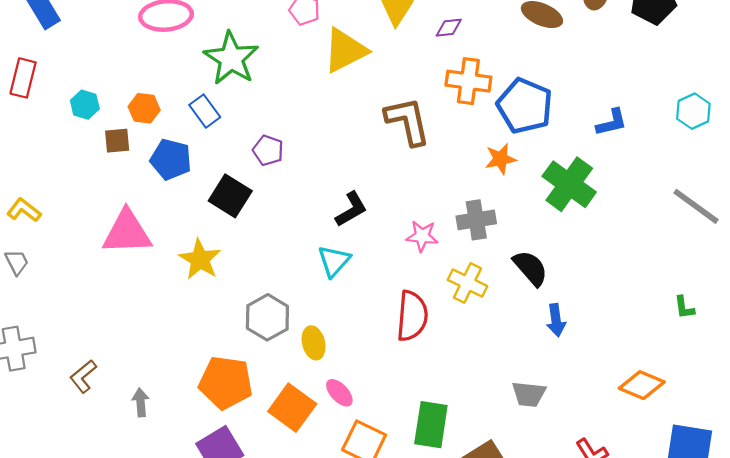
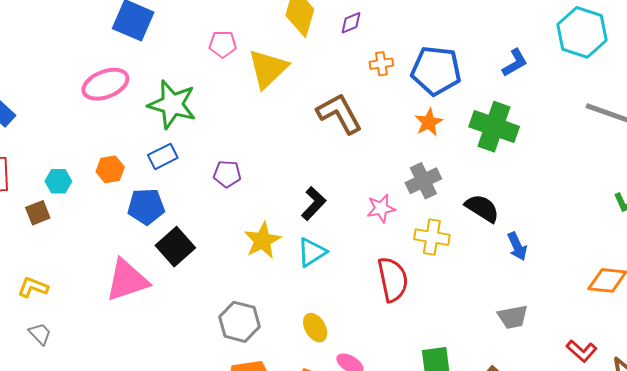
orange cross: (468, 81) -> (381, 64), size x0.6
blue rectangle: (205, 111) -> (163, 156), turned -64
cyan hexagon: (693, 111) -> (582, 32), size x1.6
brown square: (117, 141) -> (38, 213), moved
black square: (230, 196) -> (175, 247), moved, turned 33
yellow star: (200, 259) -> (263, 240), moved, turned 30
cyan triangle: (334, 261) -> (312, 252), turned 32
gray hexagon: (267, 317) -> (239, 322), moved

